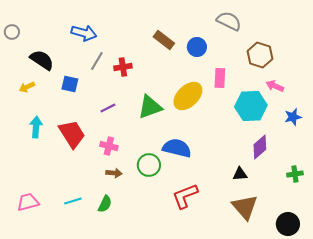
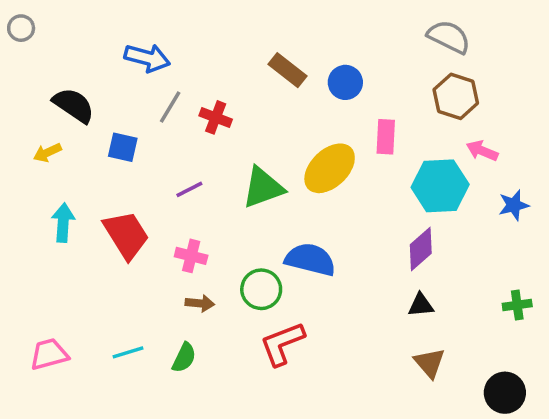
gray semicircle: (229, 21) -> (449, 37), moved
gray circle: (12, 32) -> (21, 28), moved
red cross: (123, 67) -> (216, 117), turned 30
purple diamond: (260, 147) -> (421, 249), moved
red L-shape: (185, 196) -> (282, 344), moved
brown triangle: (245, 207) -> (430, 363), size x0.7

